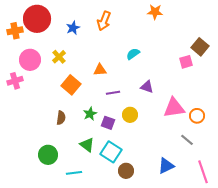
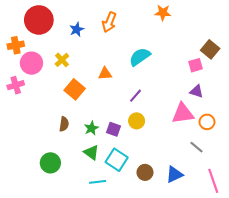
orange cross: (15, 31) -> (16, 45), moved
cyan semicircle: (133, 54) -> (140, 57), size x1.5
purple triangle: (147, 87) -> (196, 91), moved
purple line: (113, 93) -> (136, 96), moved, turned -40
green star: (90, 114) -> (91, 128), moved
brown circle: (126, 171) -> (145, 172), moved
cyan line: (74, 173) -> (98, 182), moved

